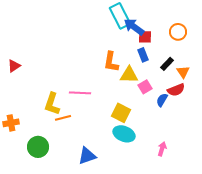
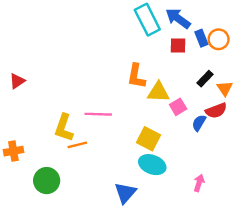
blue arrow: (134, 27) -> (178, 18), moved
blue rectangle: (143, 55) -> (201, 38), moved
blue triangle: (87, 156) -> (125, 193), moved, turned -30

